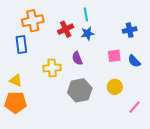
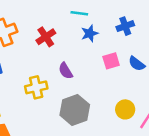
cyan line: (86, 14) -> (79, 13), moved, turned -64
blue star: (88, 33) -> (90, 33), moved
yellow circle: (115, 87) -> (125, 109), moved

